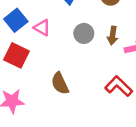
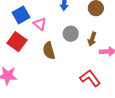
brown semicircle: (60, 83) -> (49, 51), moved

